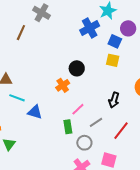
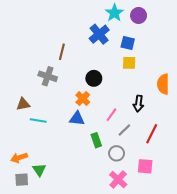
gray cross: (42, 13) -> (48, 76), moved
purple circle: (128, 28) -> (139, 15), moved
brown line: (21, 33) -> (62, 52), moved
pink line: (78, 109) -> (111, 115), moved
blue triangle: (35, 112) -> (77, 119), moved

